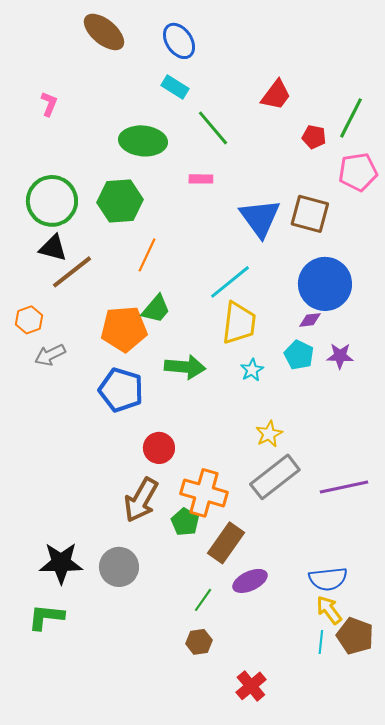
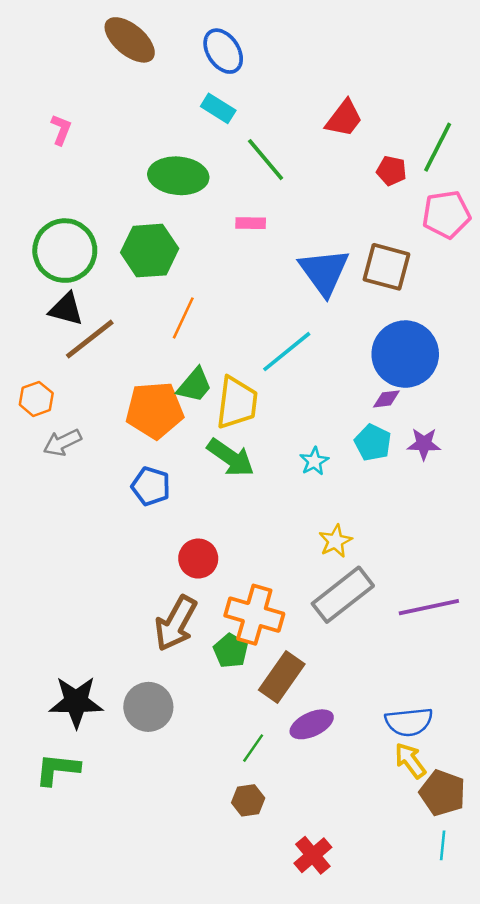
yellow trapezoid: (239, 323) -> (237, 403), moved
green arrow: (185, 367) -> (231, 458), turned 30
blue pentagon: (121, 390) -> (151, 486), size x0.7
cyan line: (321, 642) -> (443, 845), moved

